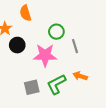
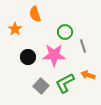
black circle: (17, 45) -> (28, 57), moved
gray square: (32, 87) -> (41, 86), turned -35

